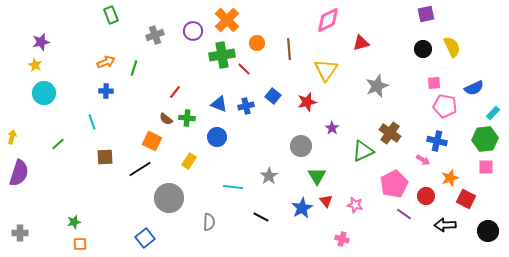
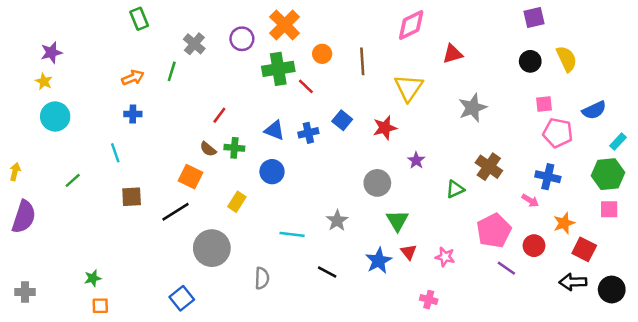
gray cross: (155, 35) -> (194, 44), turned -30
green line: (134, 68) -> (172, 71), moved
green triangle: (363, 151) -> (455, 189), size x0.7
black arrow: (445, 225) -> (573, 282), moved

